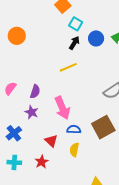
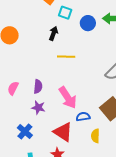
black arrow: (74, 43) -> (53, 33), moved
yellow line: (68, 67) -> (66, 57), turned 36
red triangle: (51, 141) -> (63, 132), size x1.5
yellow semicircle: (74, 150) -> (95, 136), moved

